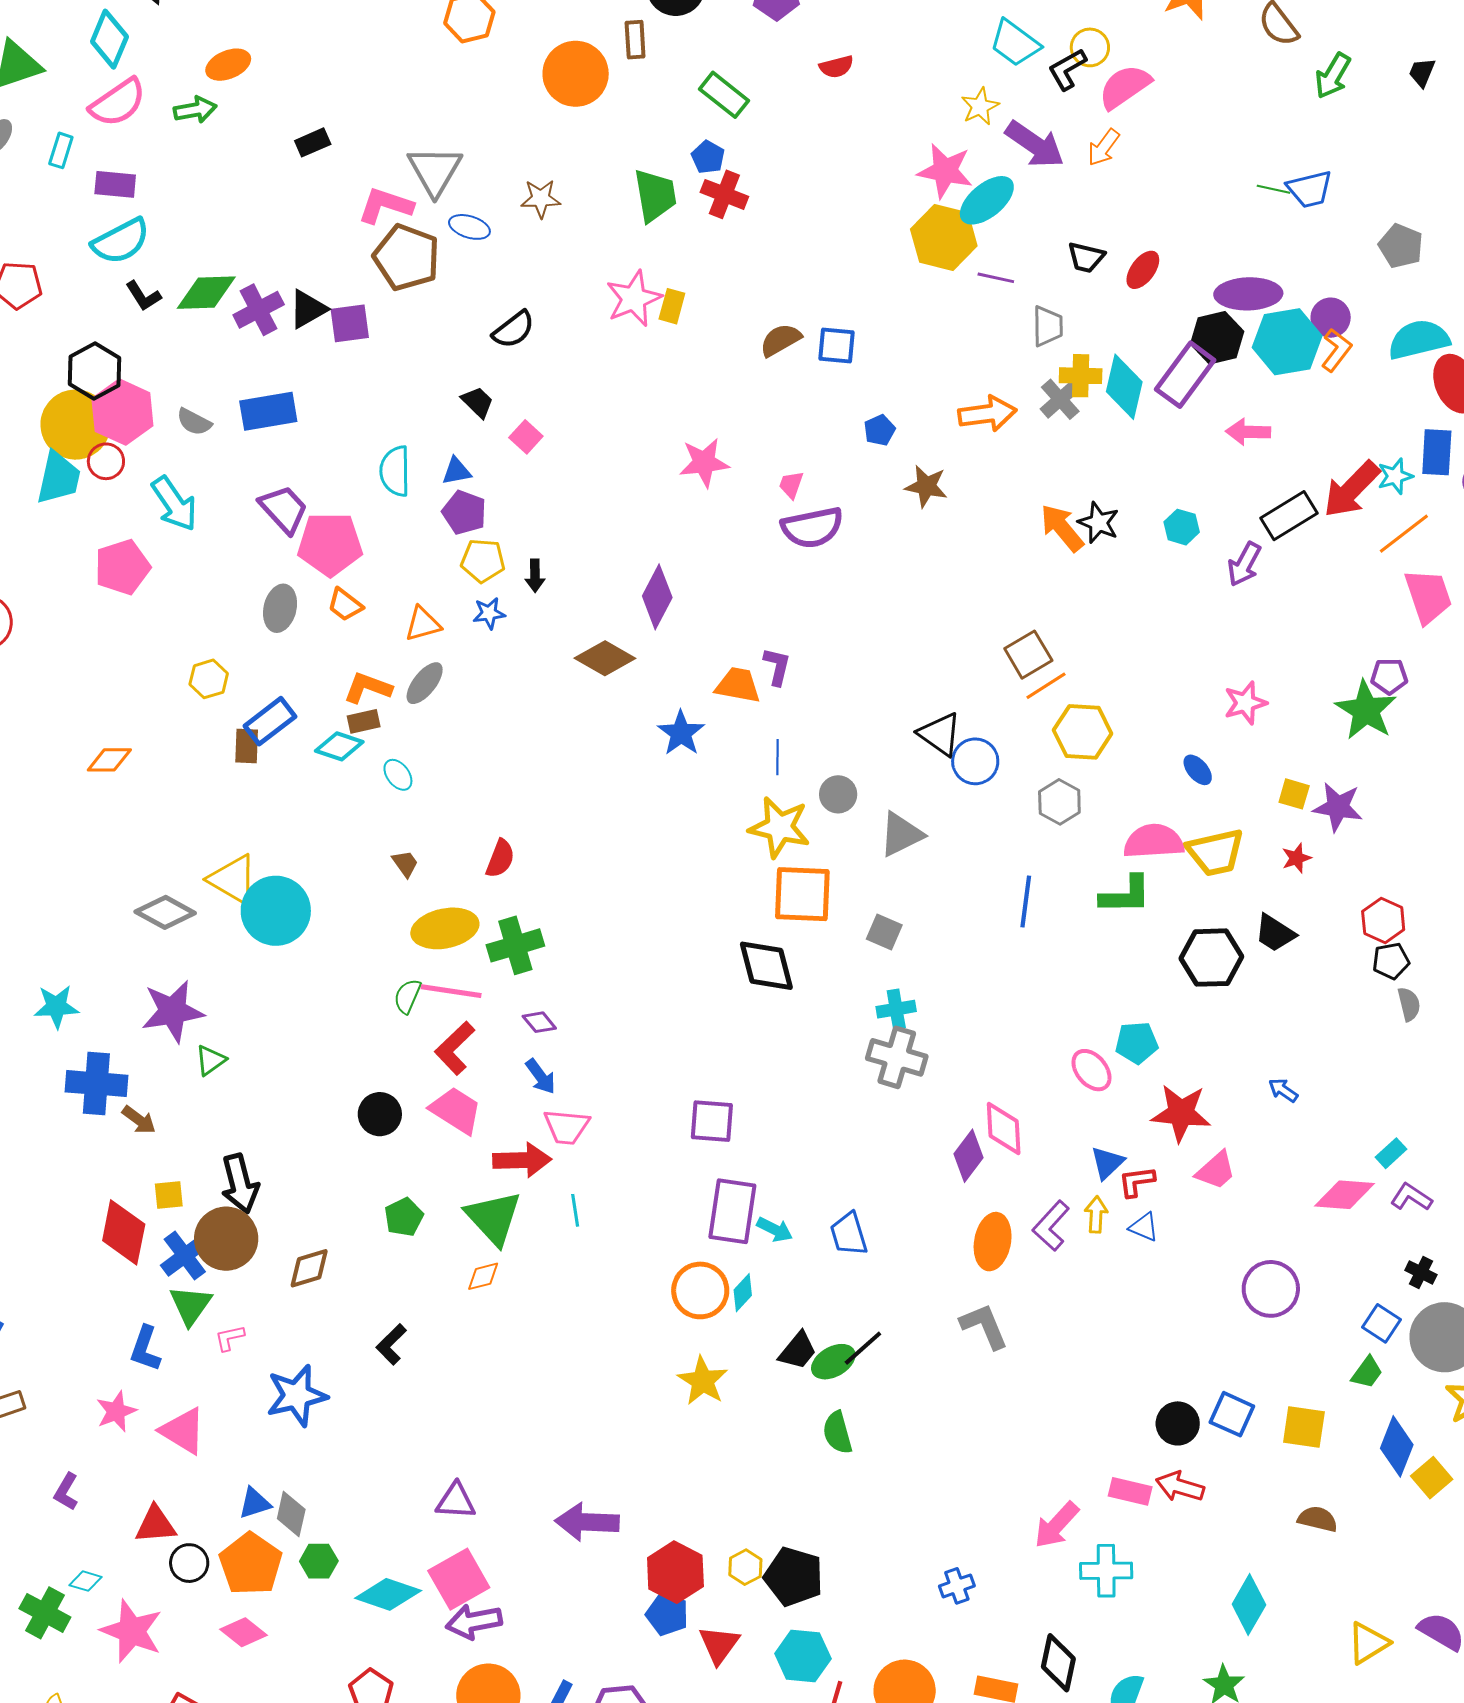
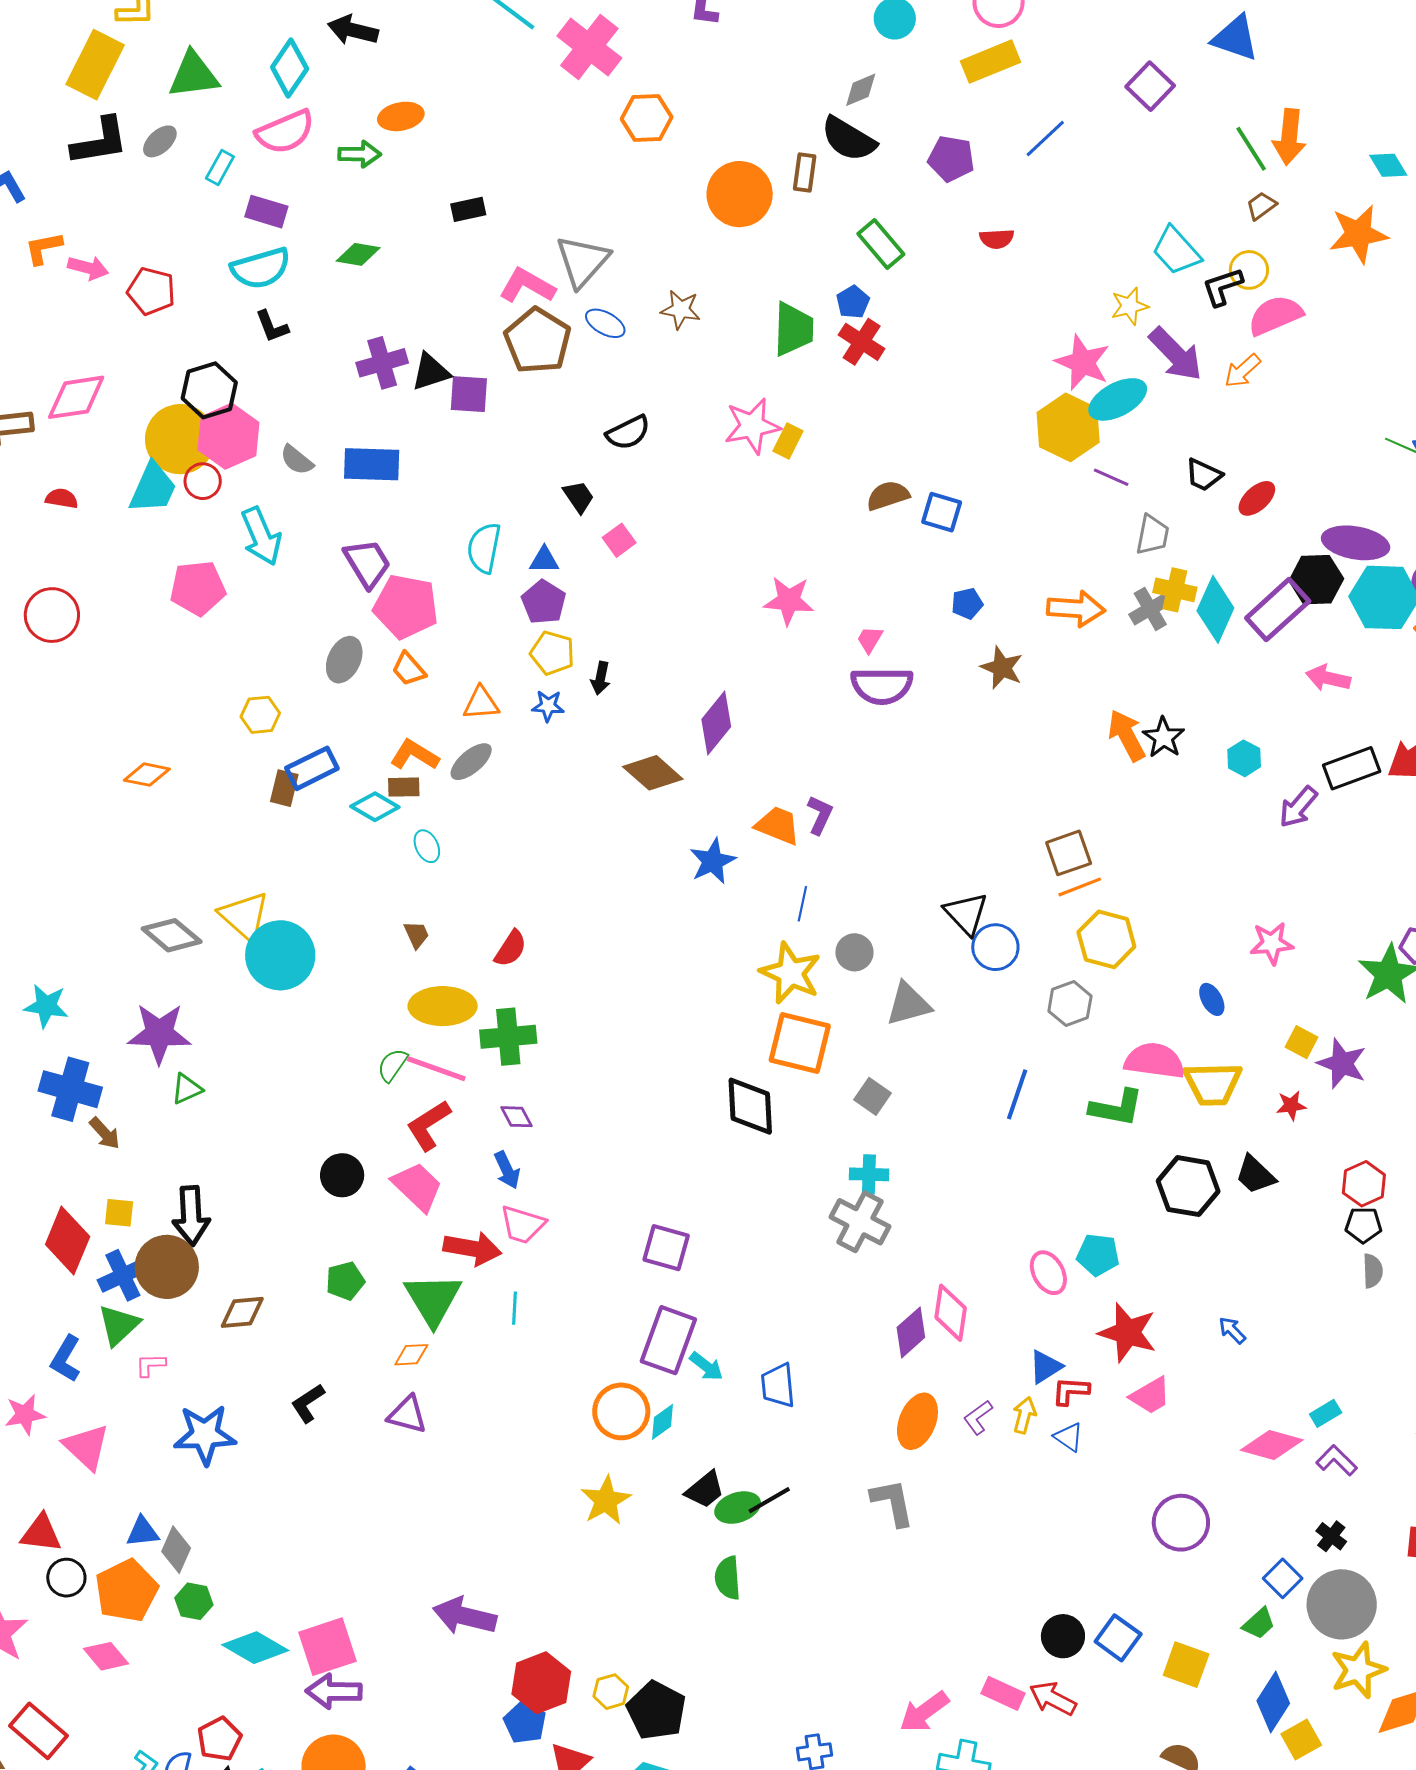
green diamond: (206, 293) -> (358, 254), moved, size x0.7
purple L-shape: (1051, 1226) -> (978, 1417), size x0.7
purple triangle: (456, 1501) -> (407, 1415), moved

